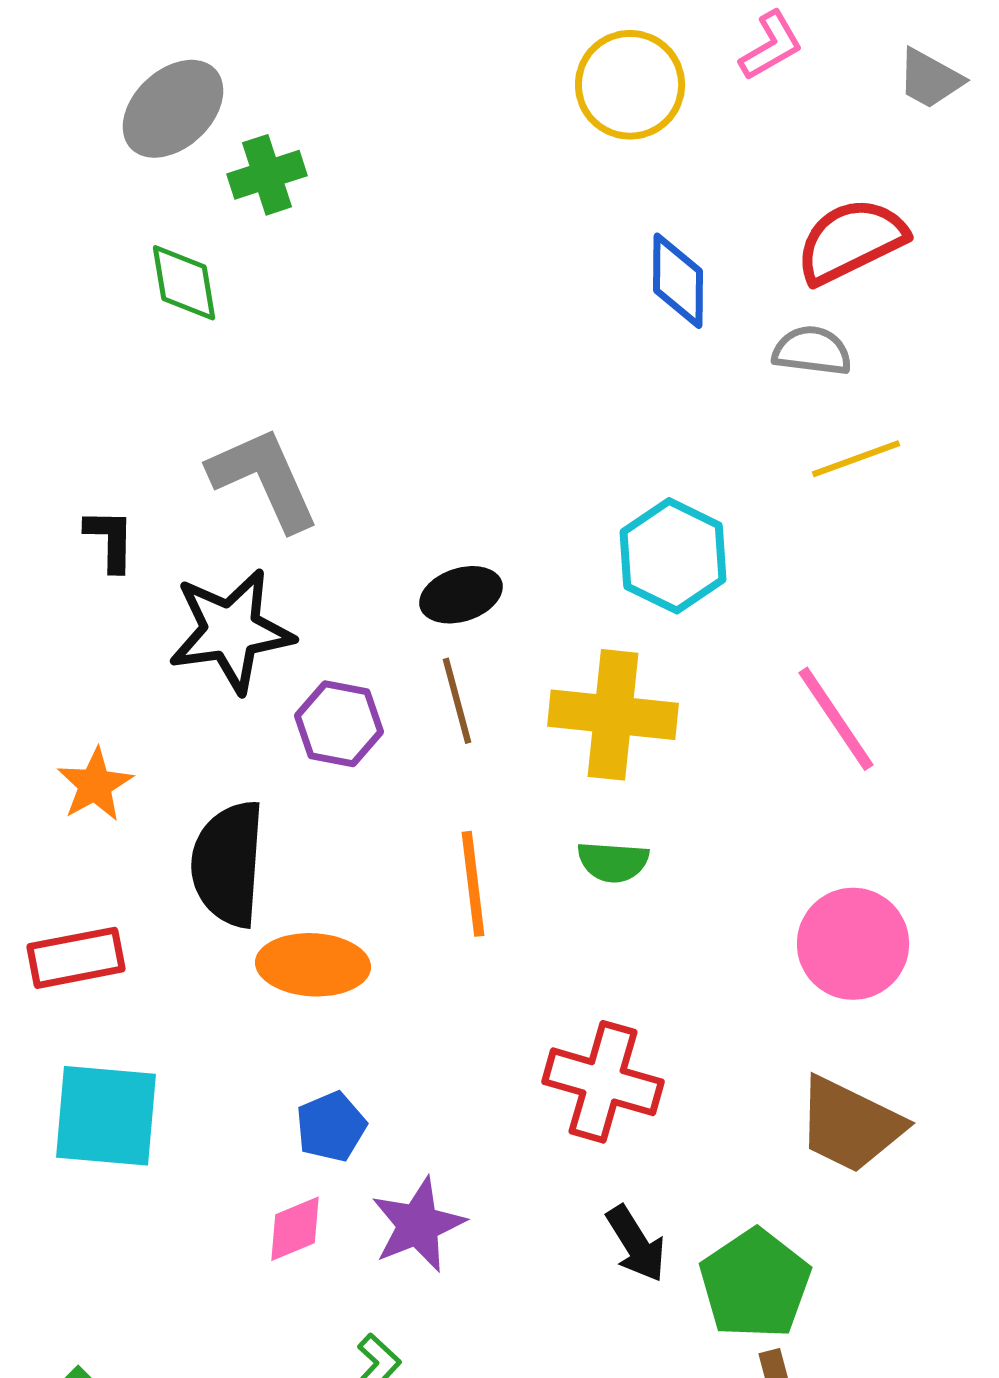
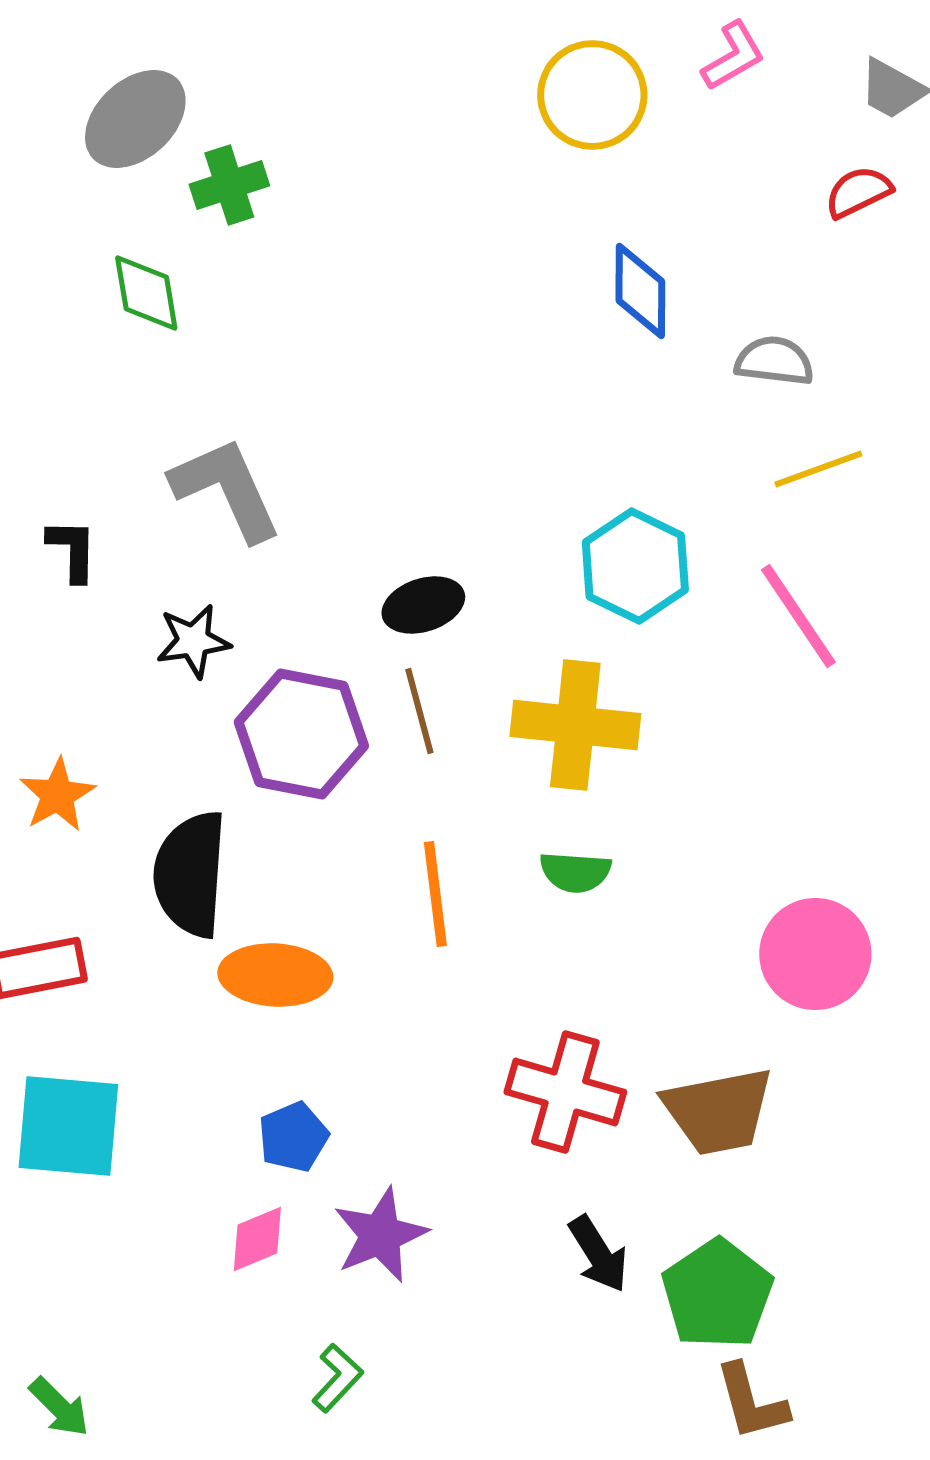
red semicircle: (851, 241) -> (858, 192), moved, size x0.6
black star: (231, 631) -> (193, 641), size x0.6
pink line: (836, 719) -> (798, 616), moved
purple hexagon: (339, 724) -> (301, 734), size x1.5
brown trapezoid: (850, 1125) -> (718, 1111), moved, turned -37

